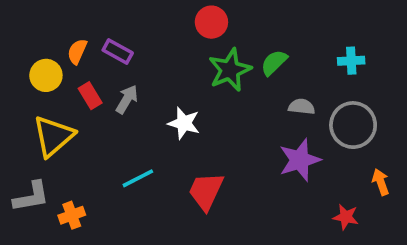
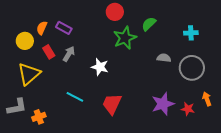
green semicircle: (274, 63) -> (149, 24), moved
purple star: (300, 160) -> (163, 104), moved
cyan line: (138, 178) -> (75, 97), turned 54
red star: (346, 217) -> (188, 109), moved

